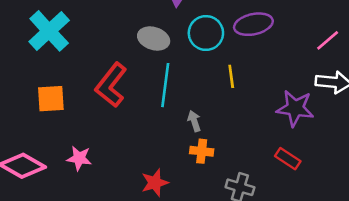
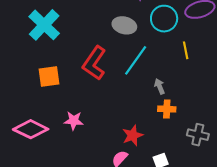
cyan line: (165, 85) -> (136, 60), turned 32

